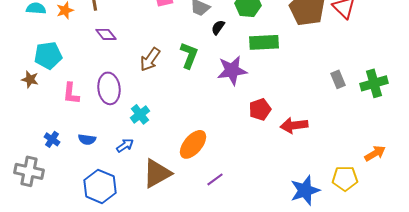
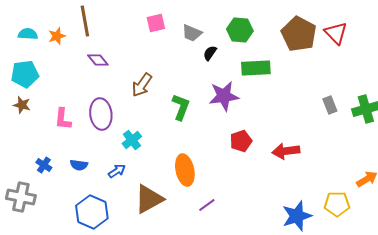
cyan pentagon: (48, 55) -> (25, 74), moved
green L-shape: (189, 55) -> (181, 107), moved
red pentagon: (260, 109) -> (241, 141), moved
orange ellipse: (193, 144) -> (185, 170), turned -52

